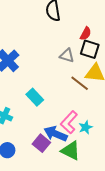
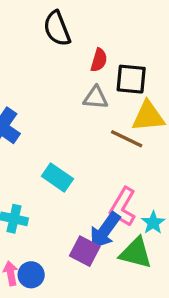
red semicircle: (86, 34) -> (99, 60), moved
cyan star: (86, 127) -> (153, 223), moved
blue arrow: (56, 134) -> (105, 231), turned -65

